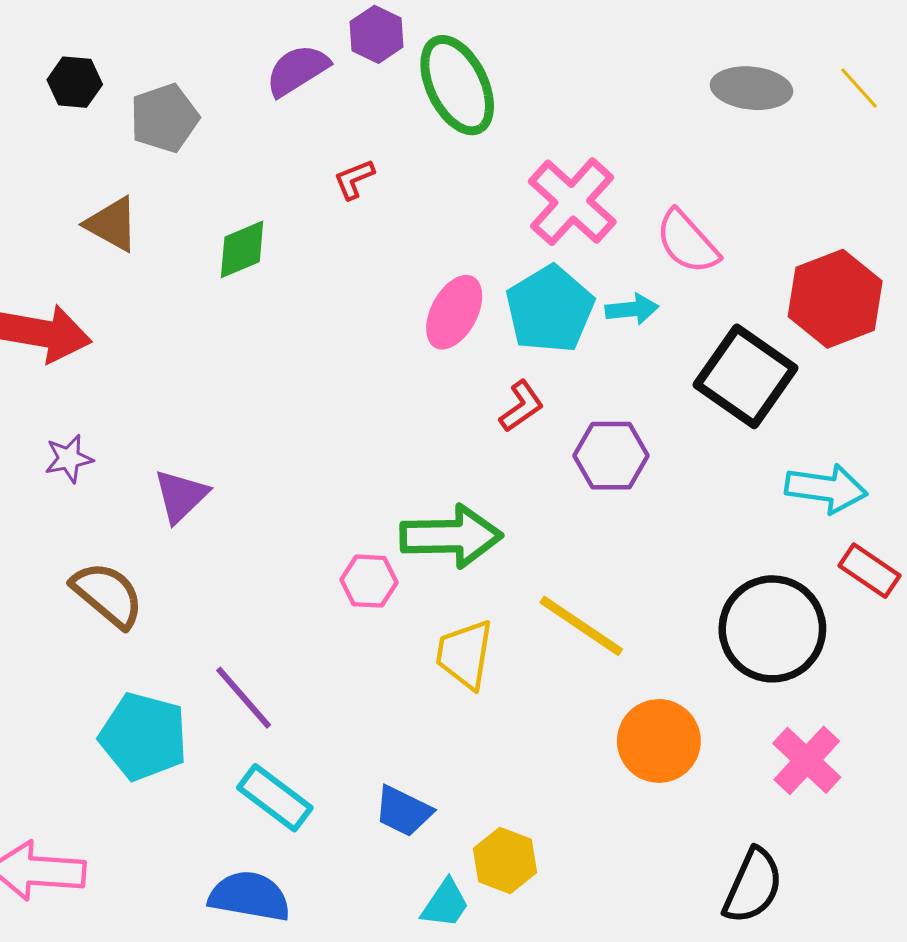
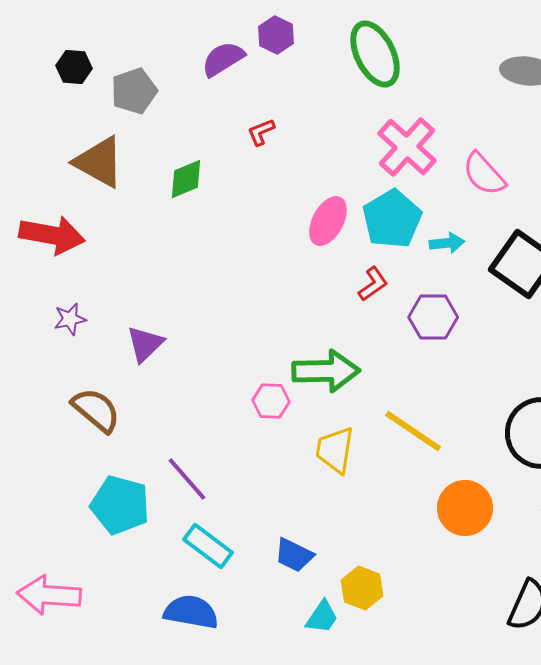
green ellipse: (457, 85) -> (375, 54), moved
brown triangle: (112, 224) -> (99, 162), size x1.4
cyan arrow: (632, 309) -> (447, 243), moved

